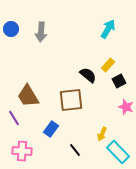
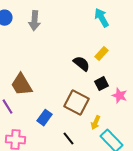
cyan arrow: (108, 29) -> (102, 18), turned -60
black square: (119, 81) -> (102, 84), moved
brown square: (71, 100) -> (77, 103), moved, turned 35

